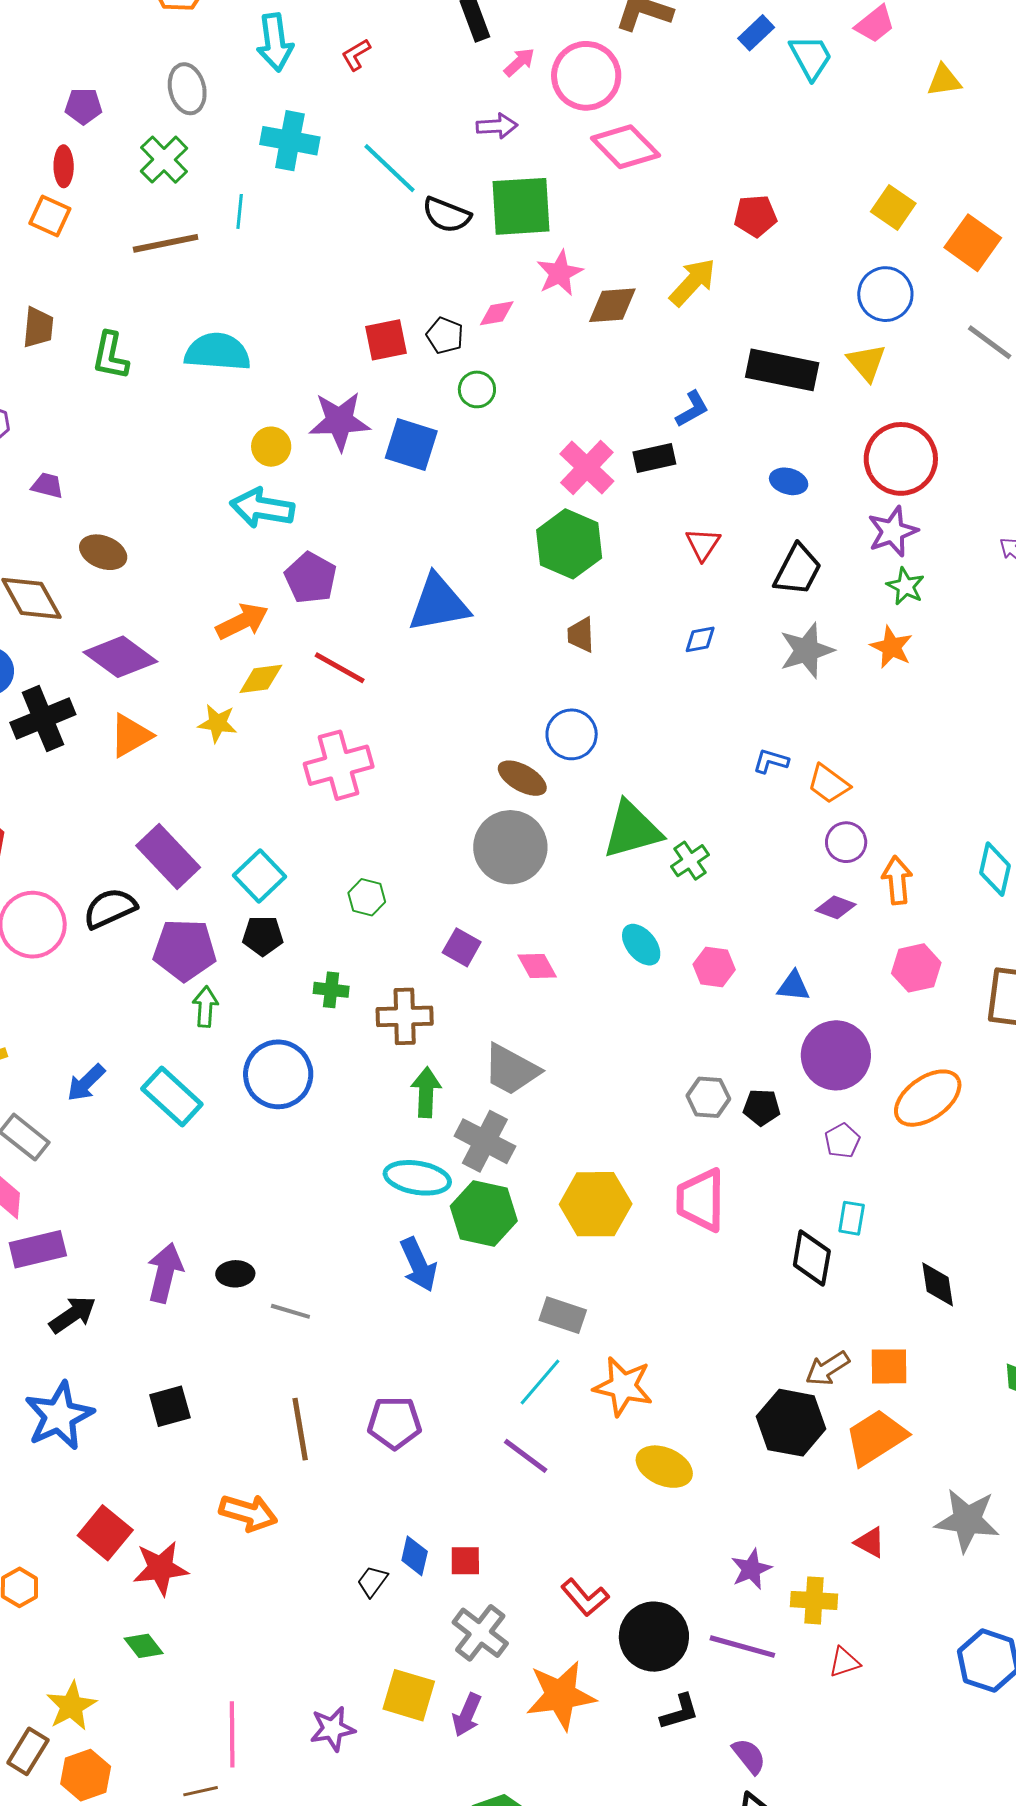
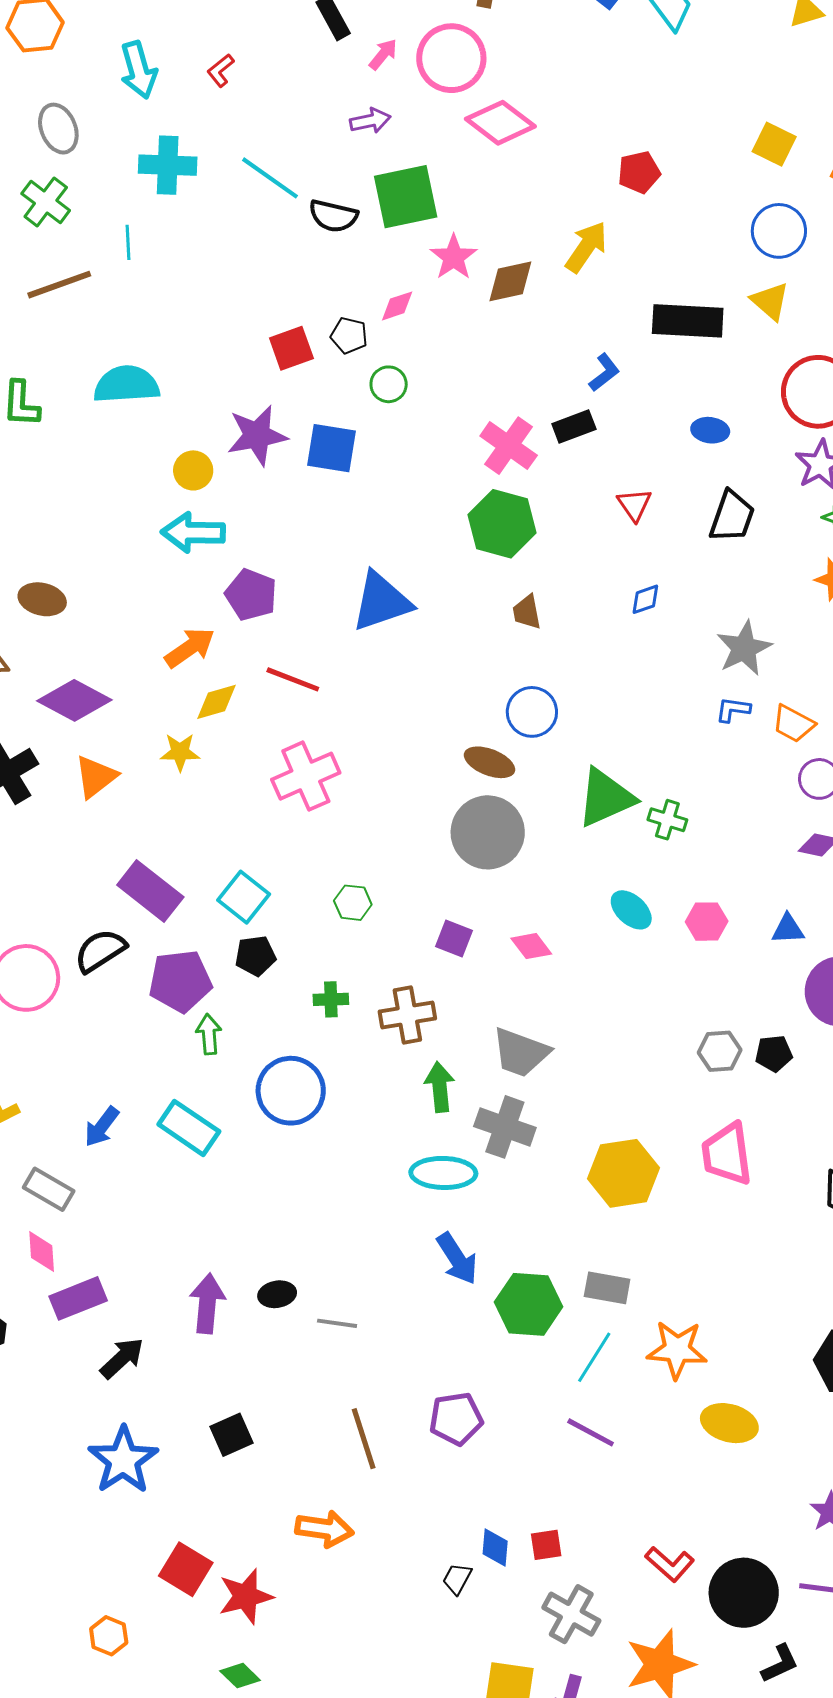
gray star: (807, 650) -> (744, 648), moved
green cross: (690, 861) -> (667, 820), turned -30
green hexagon: (484, 1214) -> (529, 1304), moved

